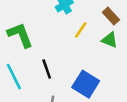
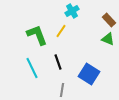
yellow line: (81, 30) -> (61, 31), moved

